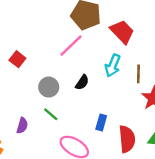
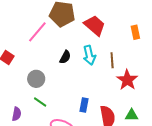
pink line: (71, 46) -> (37, 32), moved
cyan arrow: (113, 66) -> (89, 55), turned -30
black semicircle: (82, 82) -> (65, 57), moved

